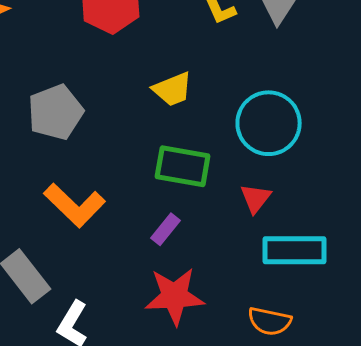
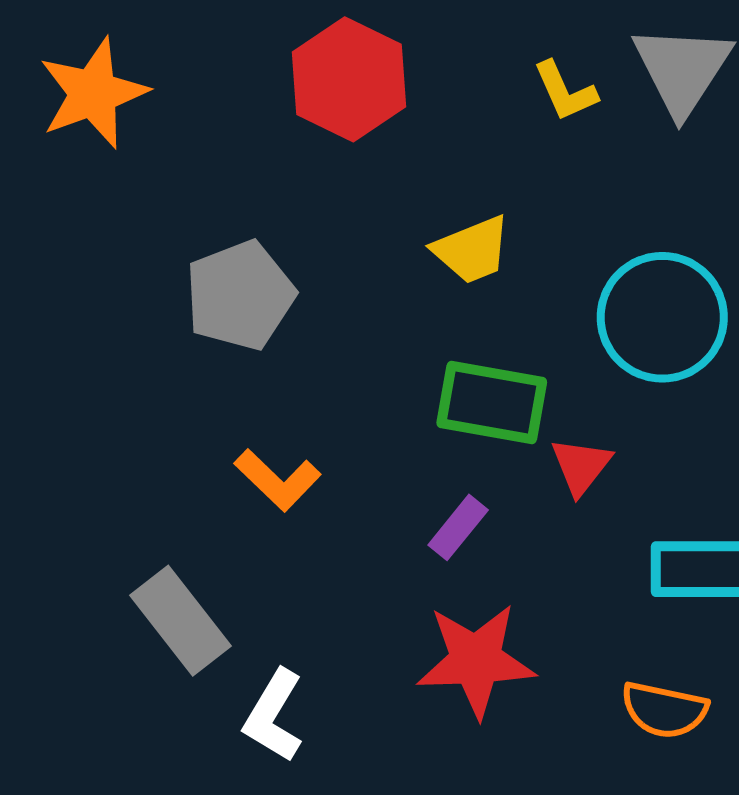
red triangle: (256, 198) -> (581, 466), moved
orange L-shape: (75, 205) -> (278, 480), size x0.7

